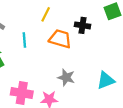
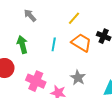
cyan line: (24, 40) -> (54, 44), moved

